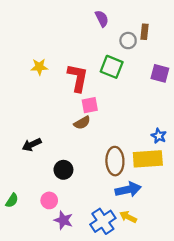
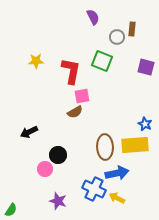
green semicircle: (12, 200) -> (11, 210), moved
pink circle: (49, 200) -> (45, 169), moved
blue cross: (103, 221) -> (94, 189), moved, turned -30

